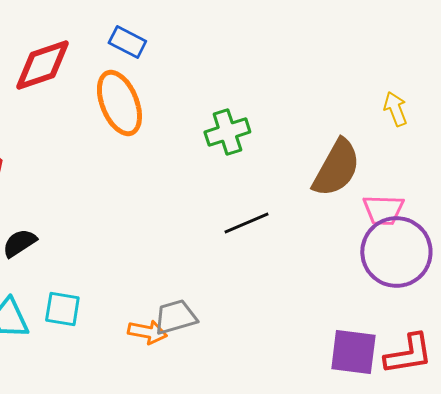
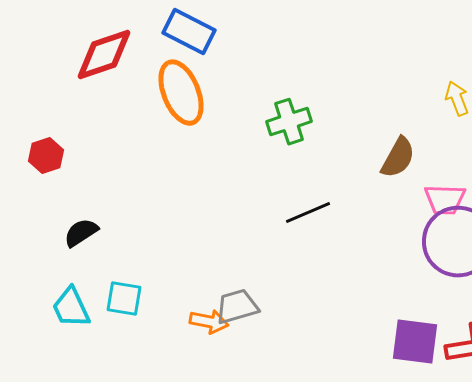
blue rectangle: (127, 42) -> (189, 32), size x1.4
brown semicircle: (336, 168) -> (398, 158), size x0.7

